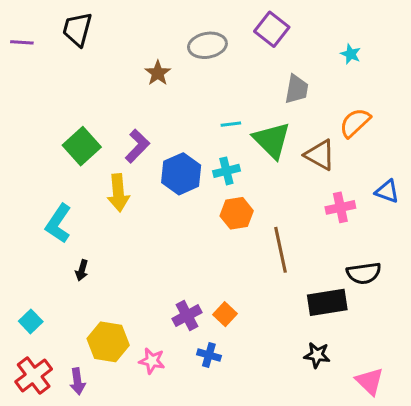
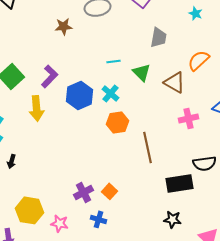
brown star: (158, 73) -> (64, 26), turned 30
green triangle: (272, 140) -> (142, 72), size x0.7
cyan cross: (226, 171) -> (110, 93), turned -36

